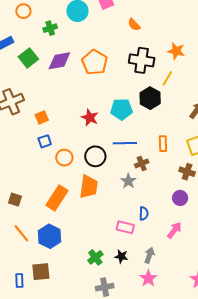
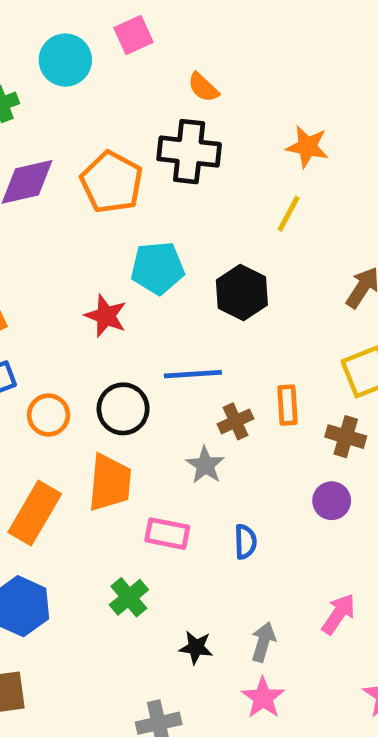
black cross: (142, 60) -> (189, 152), moved
black hexagon: (150, 98) -> (242, 293), moved
cyan pentagon: (121, 109) -> (158, 268), moved
orange rectangle: (163, 144) -> (287, 405), moved
pink rectangle: (125, 227) -> (167, 534), moved
pink arrow: (174, 230) -> (339, 614), moved
green cross: (95, 257) -> (129, 597), moved

